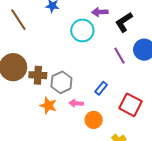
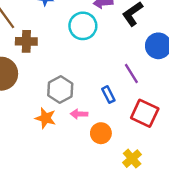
purple line: (120, 56) -> (131, 73), moved
brown cross: (38, 75) -> (26, 41), moved
blue rectangle: (101, 88) -> (108, 95), turned -64

